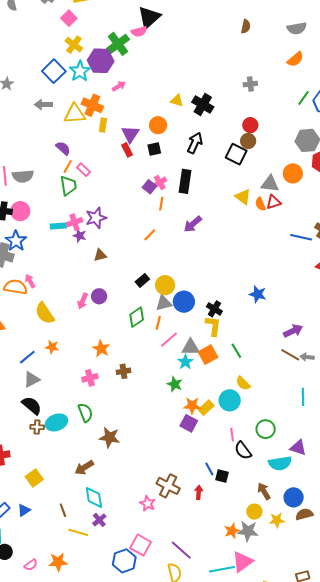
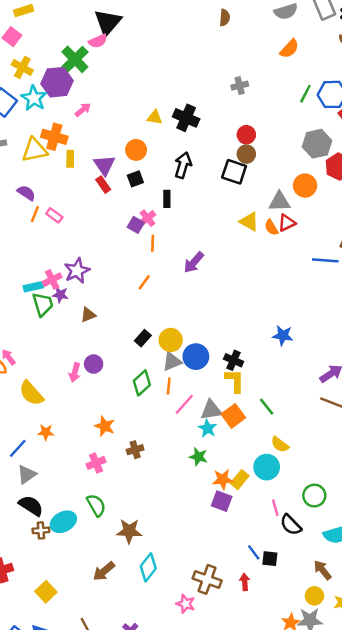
black rectangle: (185, 181) -> (167, 199), moved, size x0.6
green trapezoid: (68, 186) -> (43, 304), moved
cyan diamond: (94, 497) -> (148, 567), moved, turned 55

